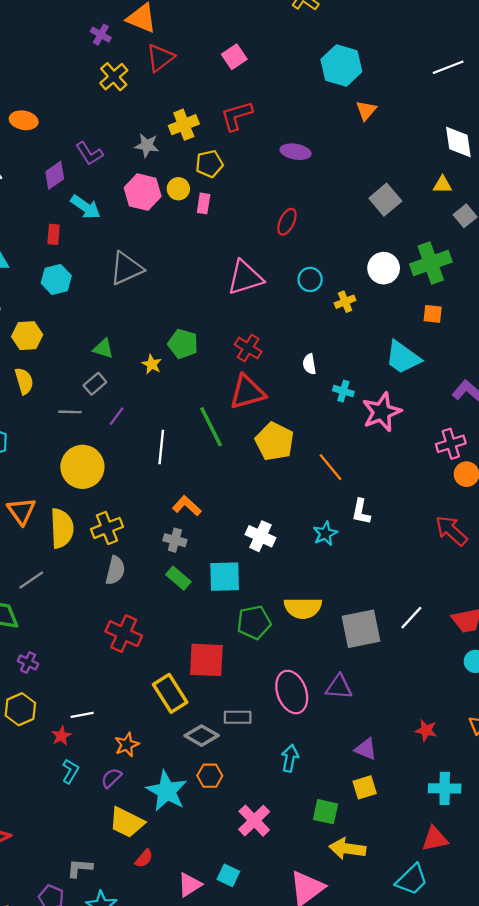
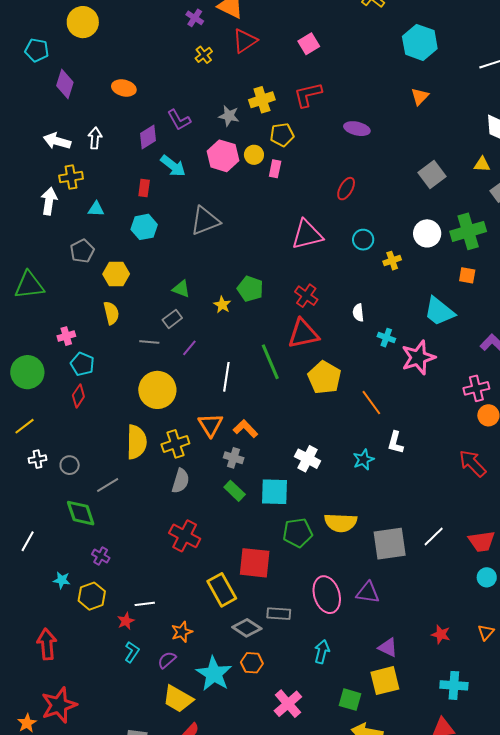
cyan hexagon: (341, 65) -> (420, 42), moved
yellow cross: (114, 77) -> (204, 55), size x0.7
orange triangle: (21, 511) -> (210, 425), moved
yellow square: (365, 787) -> (385, 681), size x1.4

